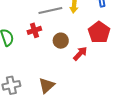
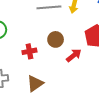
red cross: (34, 30) -> (29, 51), moved

